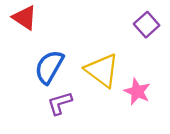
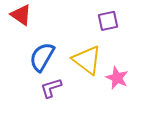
purple square: (147, 25) -> (108, 21), moved, turned 30

